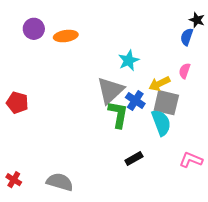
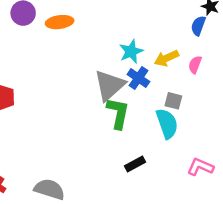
yellow arrow: (159, 84) -> (166, 58), moved
blue cross: (135, 100) -> (138, 78), moved
gray square: (166, 103) -> (173, 101), size x0.6

